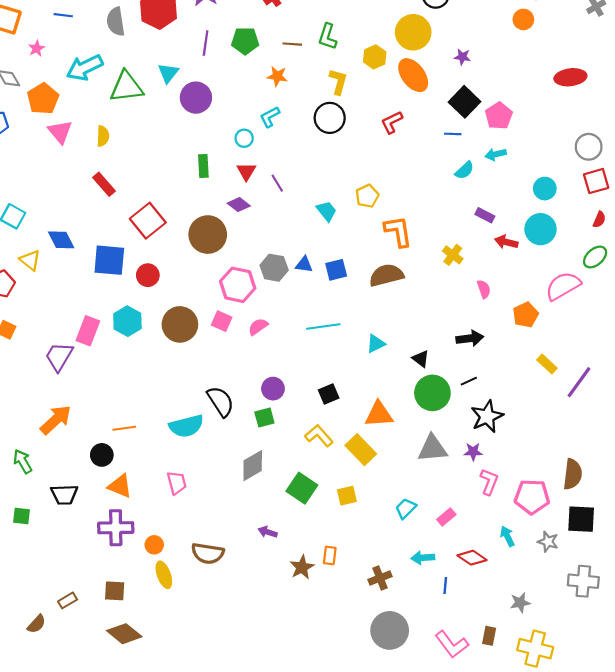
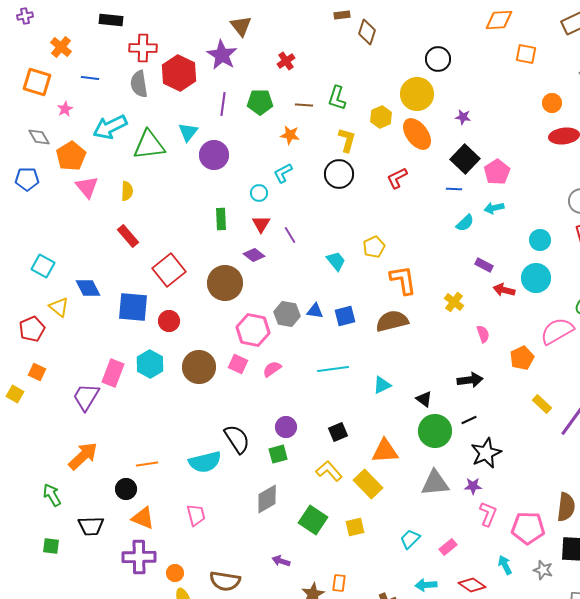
orange circle: (523, 19) -> (552, 103), moved

